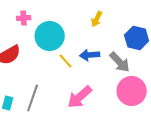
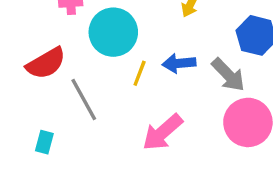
yellow line: (66, 61) -> (140, 73), turned 63
gray line: (33, 98) -> (84, 99), moved, turned -48

